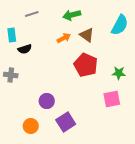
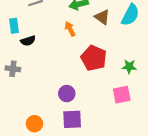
brown triangle: (87, 35) -> (102, 17), moved
orange arrow: (64, 38) -> (70, 29), turned -88
purple circle: (47, 101) -> (67, 94), moved
purple square: (66, 122) -> (72, 119), turned 30

